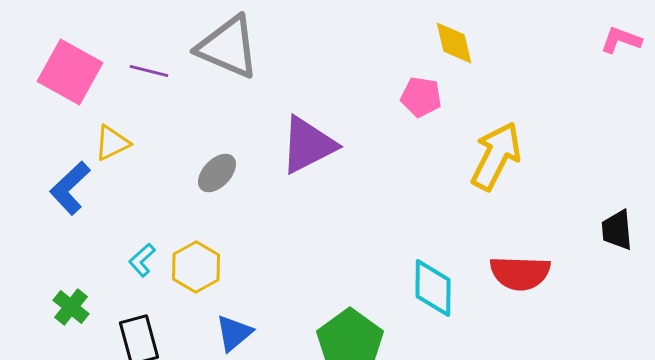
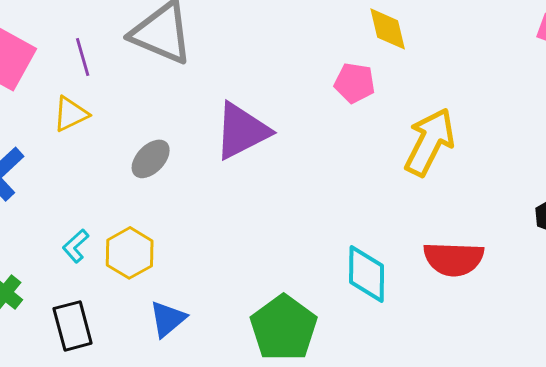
purple line: (149, 71) -> (83, 57), turned 60
yellow triangle: (112, 143) -> (71, 114), moved

